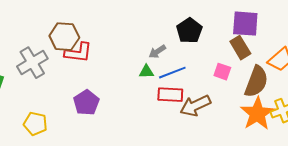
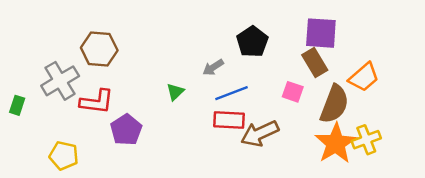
red L-shape: (78, 53) -> (97, 102), moved
green triangle: (146, 72) -> (175, 92), moved, turned -42

